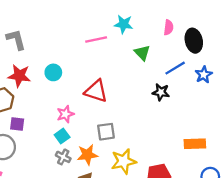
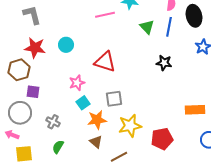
blue line: (175, 68) -> (169, 27), moved, turned -48
cyan square: (62, 136) -> (83, 103), moved
gray cross: (63, 157) -> (53, 122), moved

